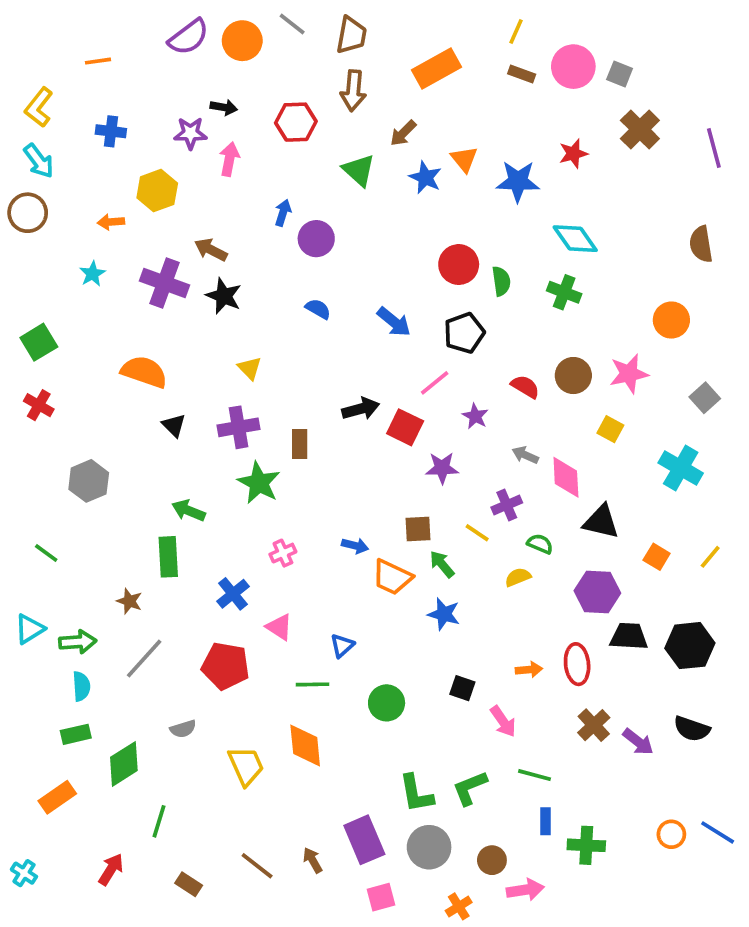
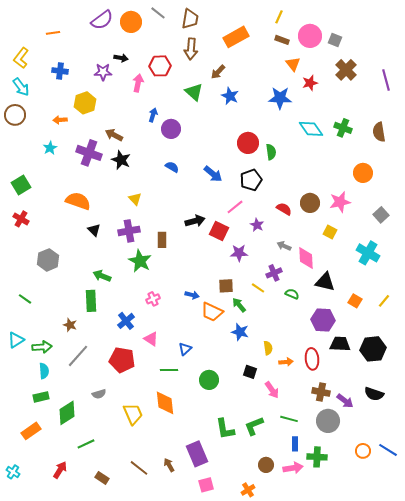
pink arrow: (229, 159) -> (138, 83), moved
orange triangle: (464, 159) -> (293, 64), moved
green cross: (564, 292) -> (343, 128), moved
yellow semicircle: (518, 577) -> (268, 348), moved, turned 104
brown cross: (594, 725) -> (321, 392), turned -36
green line: (159, 821) -> (86, 444), turned 48
gray circle: (429, 847) -> (328, 421), moved
pink arrow: (525, 890) -> (293, 468), moved

